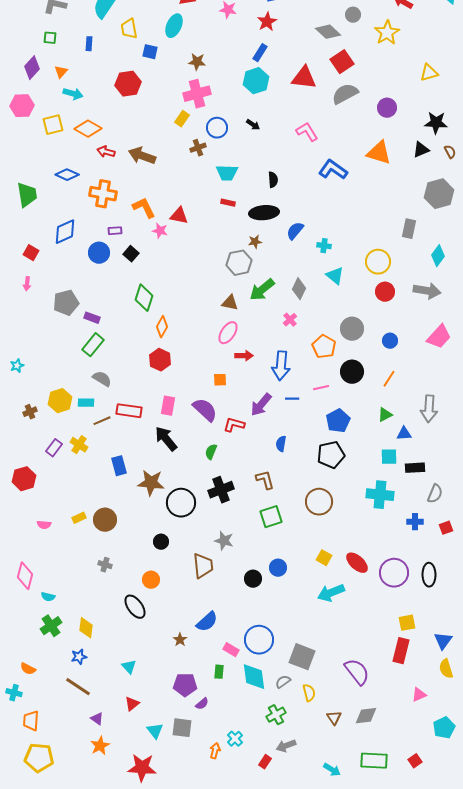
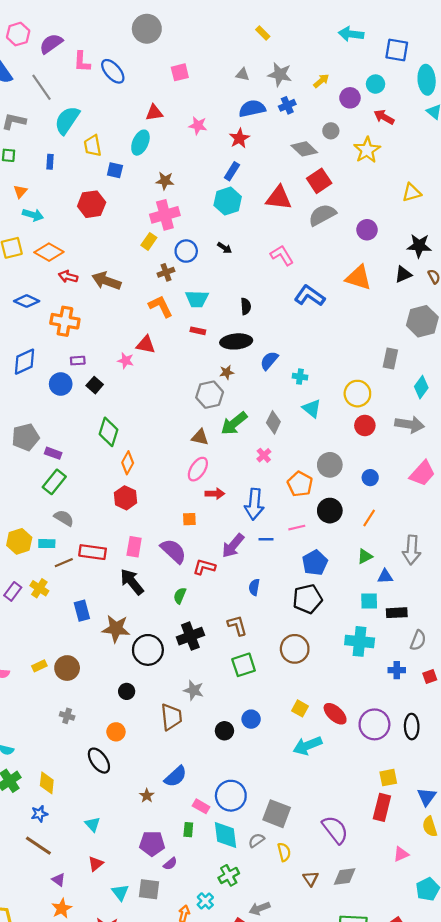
orange L-shape: (144, 208) -> (161, 306), moved
green cross: (276, 715) -> (229, 875), moved

